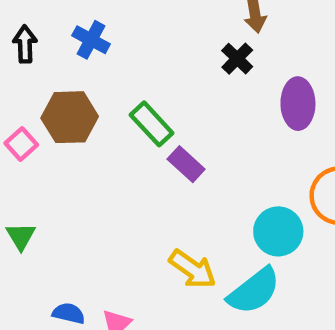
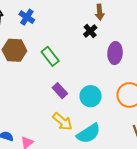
purple rectangle: (186, 164) -> (60, 91), moved
cyan circle: (278, 231) -> (90, 96), moved

